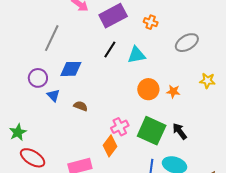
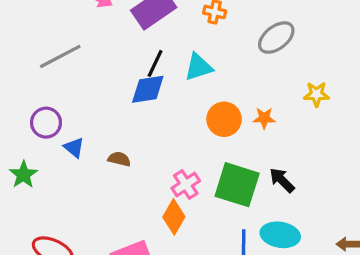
gray line: (52, 38) -> (60, 56), turned 44
blue diamond: (71, 69) -> (148, 89), moved
green star: (18, 132) -> (23, 175), moved

